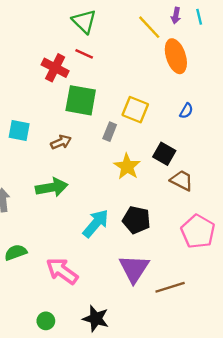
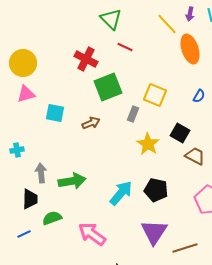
red line: (84, 54) -> (125, 47), moved
green square: (81, 100) -> (108, 87), turned -32
green arrow: (52, 187) -> (72, 181), moved

